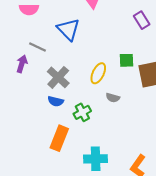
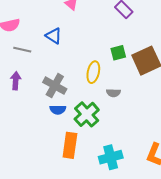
blue triangle: (68, 29) -> (54, 36), size x0.7
gray line: (37, 47) -> (22, 50), moved
green cross: (82, 112) -> (87, 114), size x1.4

